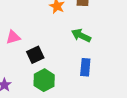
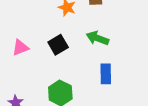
black square: (35, 55) -> (58, 45), moved

